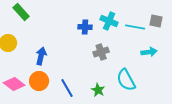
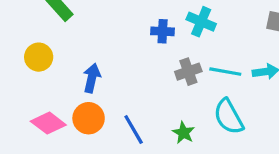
cyan line: (135, 27) -> (225, 72), moved

